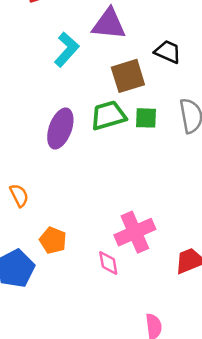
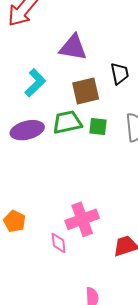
cyan L-shape: (67, 50) -> (35, 83), moved
black trapezoid: (168, 52) -> (120, 73), turned 50
purple ellipse: (60, 129) -> (27, 130), turned 52

